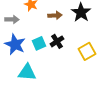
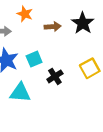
black cross: (57, 41) -> (55, 76), moved

